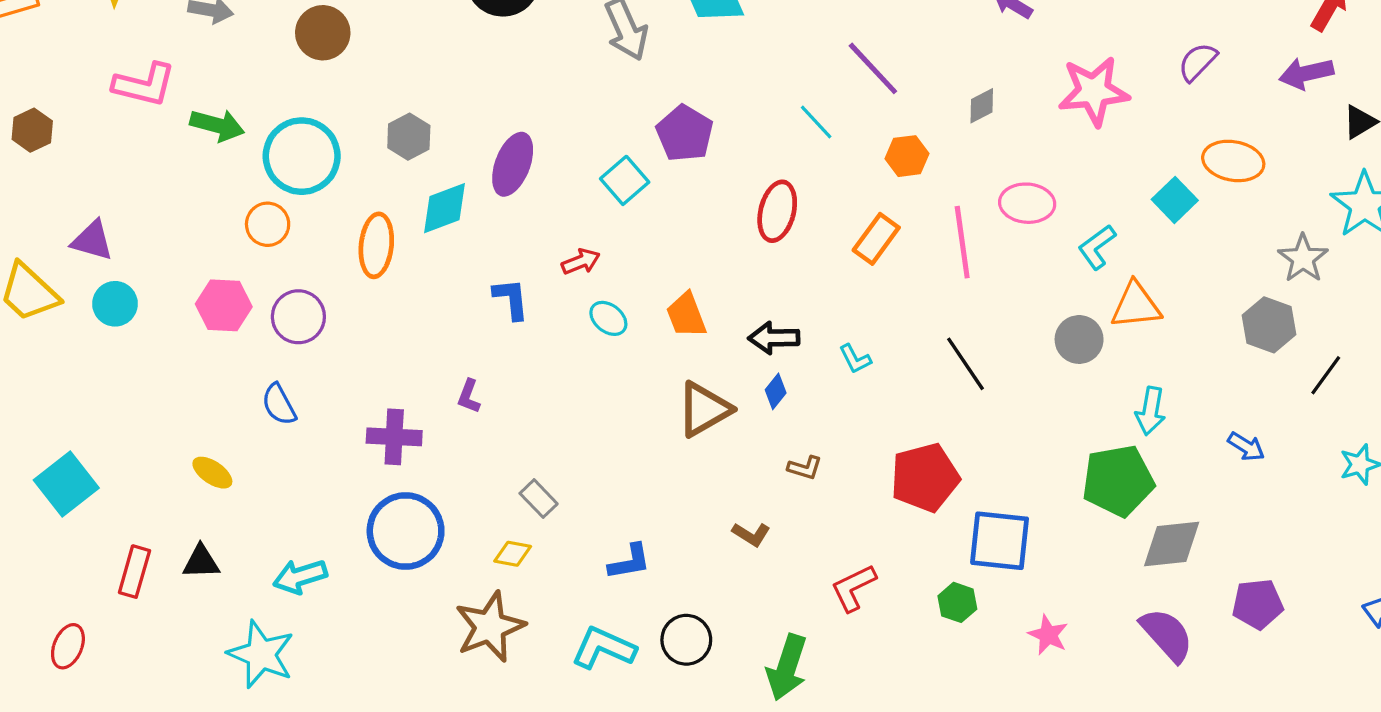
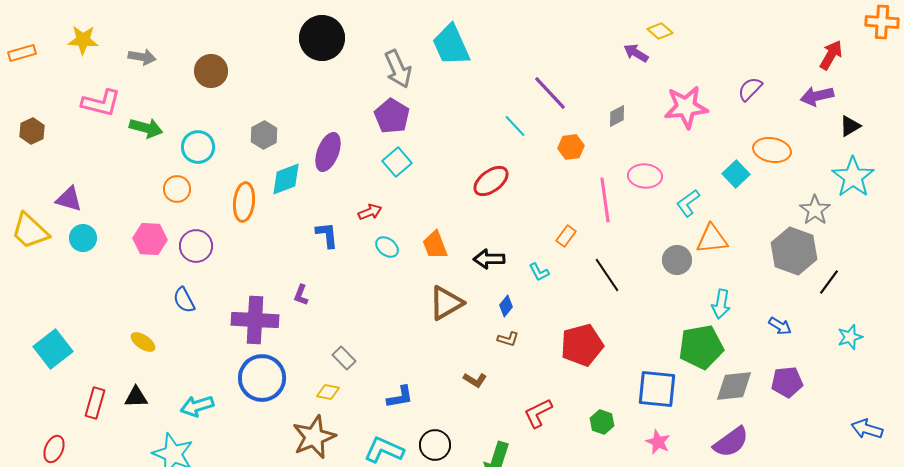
purple pentagon: (685, 133) -> (392, 116), moved
cyan circle: (302, 156) -> (198, 147), size x0.7
red ellipse: (777, 211) -> (491, 181), turned 39
orange rectangle: (876, 239) -> (566, 236), moved, size x0.7
gray hexagon: (1269, 325) -> (794, 251), size x1.4
blue diamond: (776, 391) -> (506, 306), moved
purple cross: (394, 437) -> (255, 320), size x1.4
blue square: (1000, 541) -> (657, 389), moved
purple pentagon: (1258, 604) -> (787, 382), moved
purple semicircle: (1167, 635) -> (731, 442), turned 96

